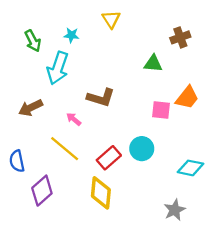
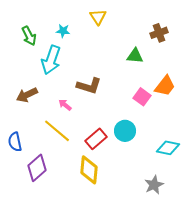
pink square: (161, 110) -> (142, 97), turned 30

